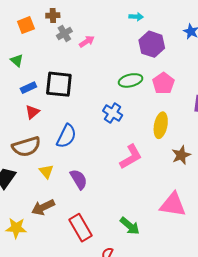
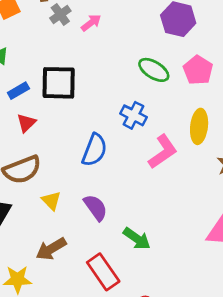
green ellipse: (130, 80) -> (154, 70), turned 50
blue semicircle: (66, 136) -> (94, 150), moved
pink L-shape: (131, 157) -> (163, 152), moved
green arrow: (130, 226) -> (137, 239), moved

